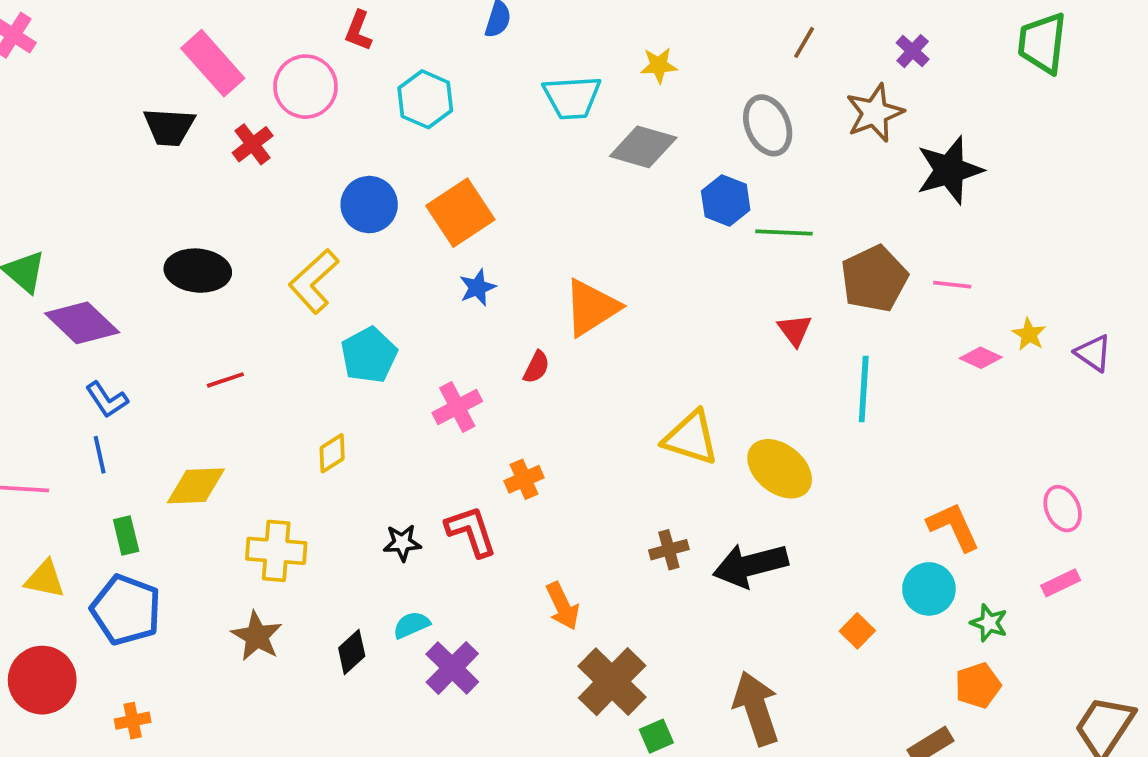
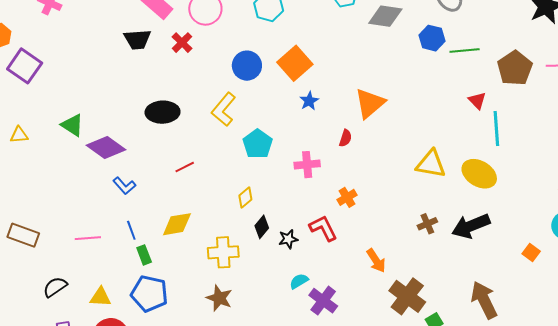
cyan line: (864, 389) -> (496, 129), moved
pink cross: (457, 407) -> (307, 165), turned 30
blue line: (100, 455) -> (131, 230), moved
yellow triangle: (45, 579) -> (100, 297), moved
black diamond: (352, 652) -> (262, 227), moved

